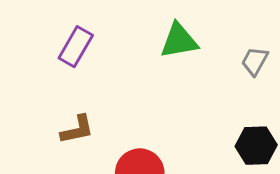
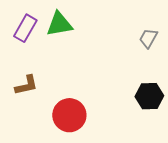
green triangle: (179, 41) -> (59, 24), moved

